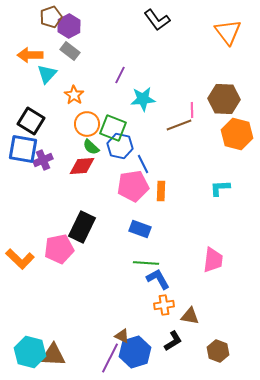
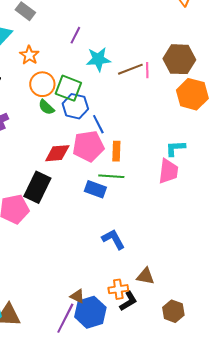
brown line: (179, 125) -> (130, 69), moved
red diamond: (82, 166) -> (57, 153), moved
pink trapezoid: (213, 260) -> (168, 171), moved
green line: (146, 263) -> (111, 176), moved
orange cross: (164, 305) -> (118, 289), moved

